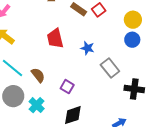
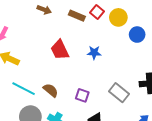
yellow circle: (133, 20) -> (118, 17), moved
gray rectangle: (110, 68) -> (119, 93), moved

